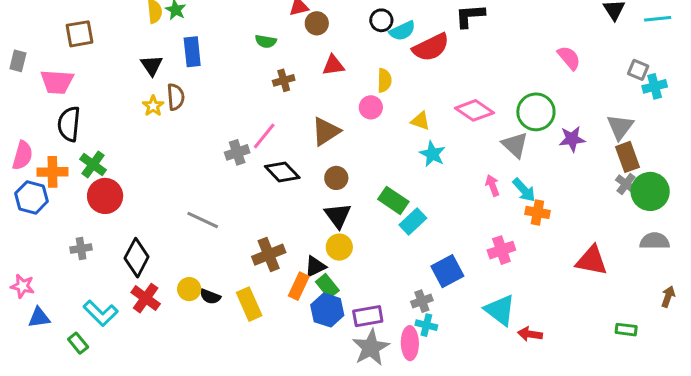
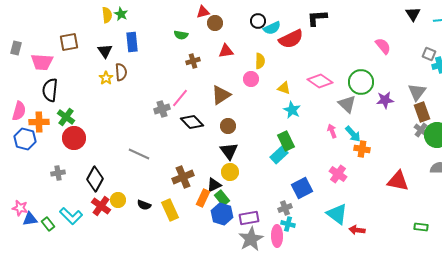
brown square: (80, 34) -> (69, 42), moved
green rectangle: (393, 200) -> (286, 141), moved, turned 30
pink cross: (501, 250) -> (338, 174), turned -36
pink star: (22, 286) -> (20, 208), moved
yellow circle: (189, 289) -> (118, 200), moved
green rectangle: (78, 343) -> (48, 224), moved

